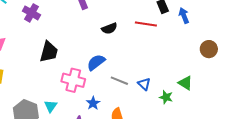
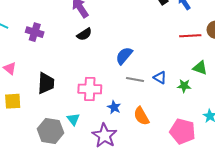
red line: (146, 24) -> (190, 36), moved
black semicircle: (109, 28) -> (84, 34), moved
black trapezoid: (49, 52) -> (46, 83), moved
blue semicircle: (96, 62) -> (124, 56), moved

